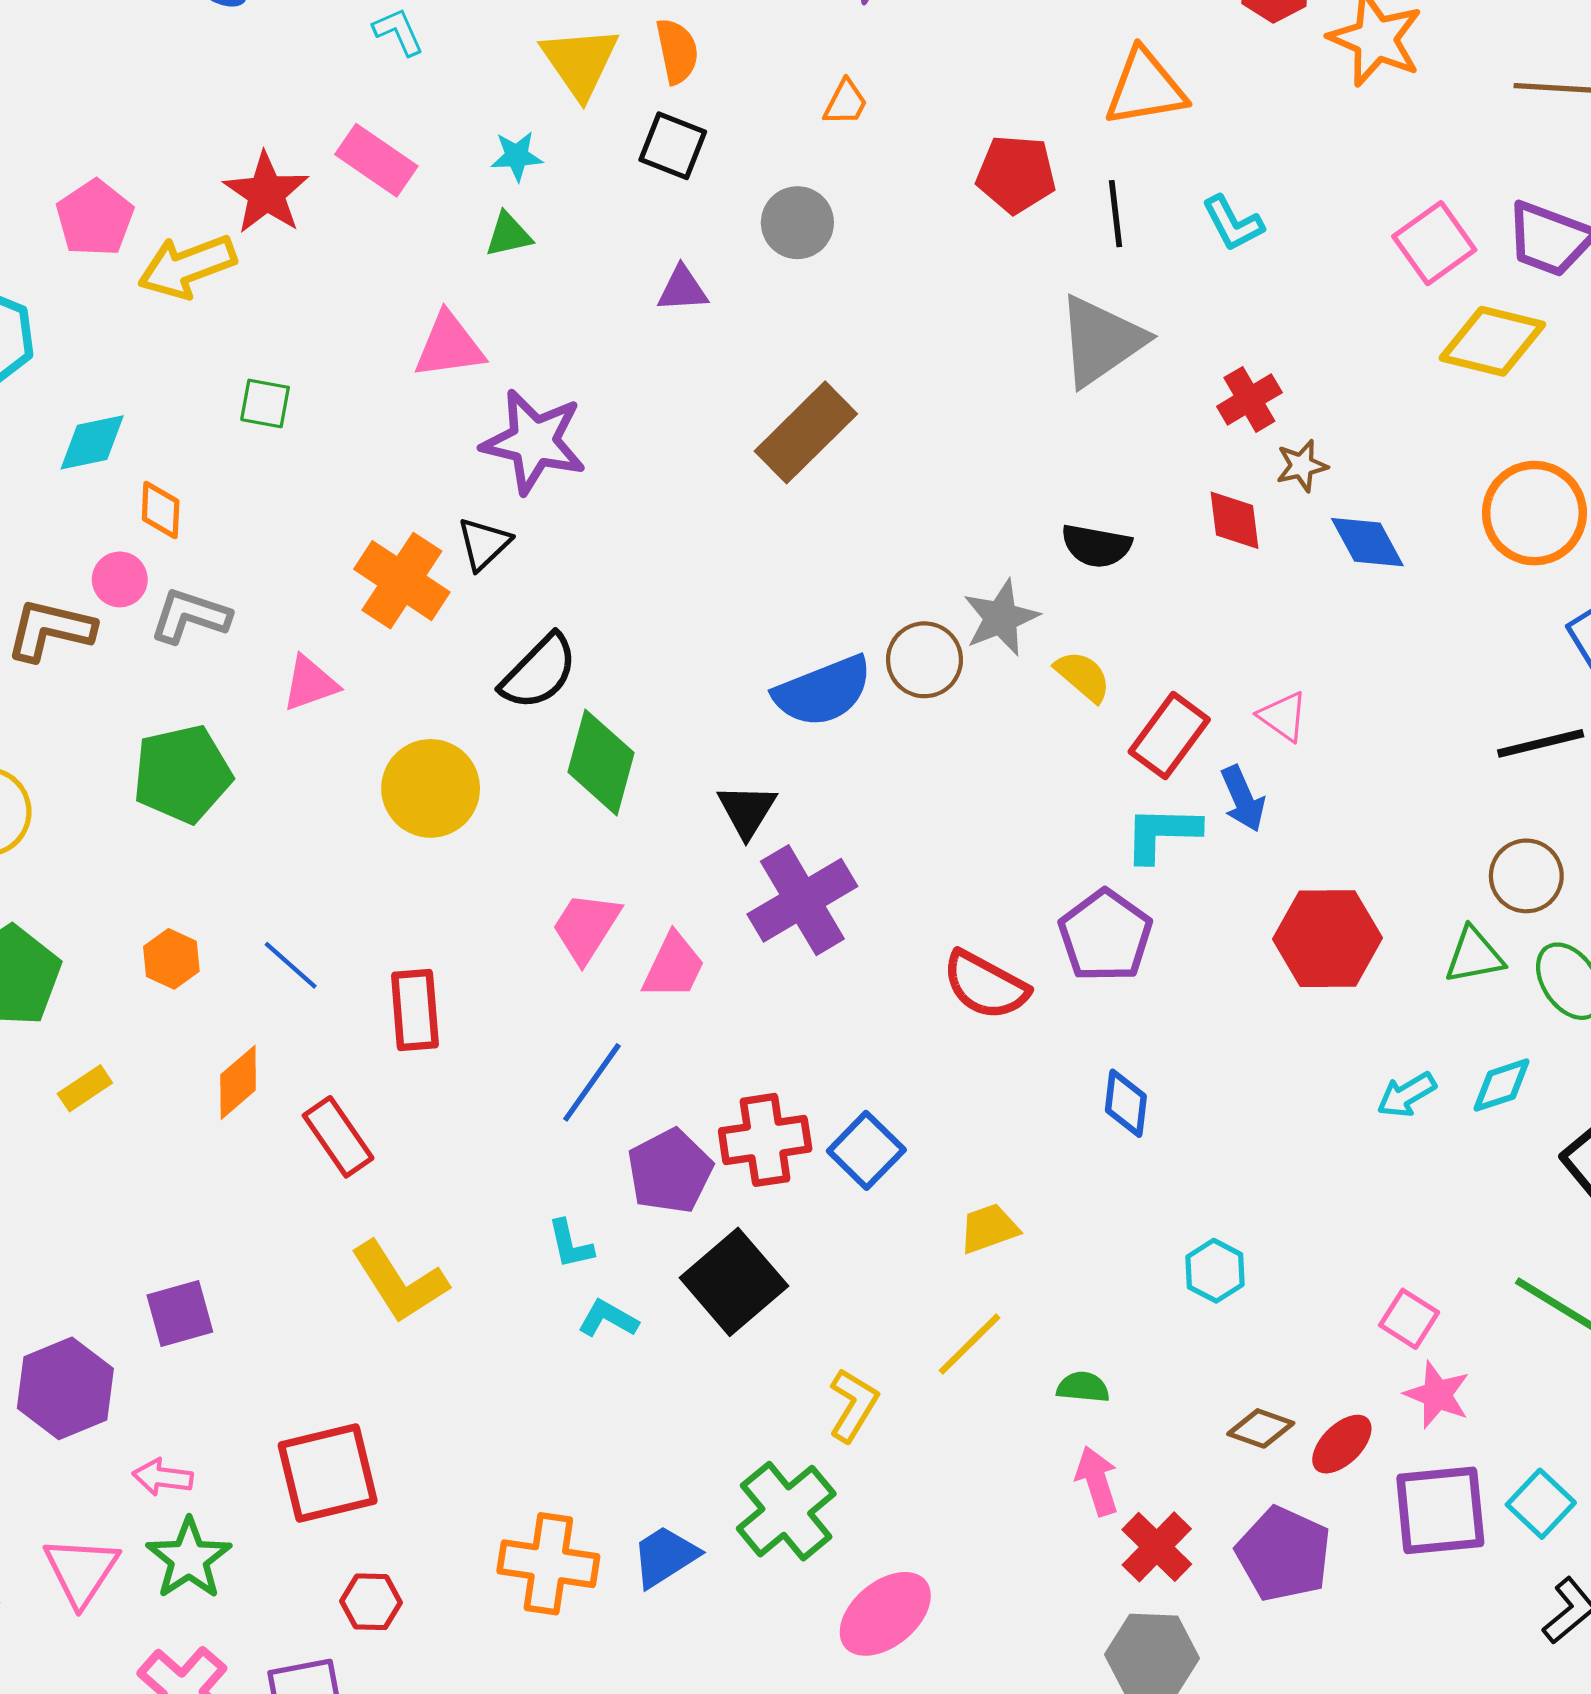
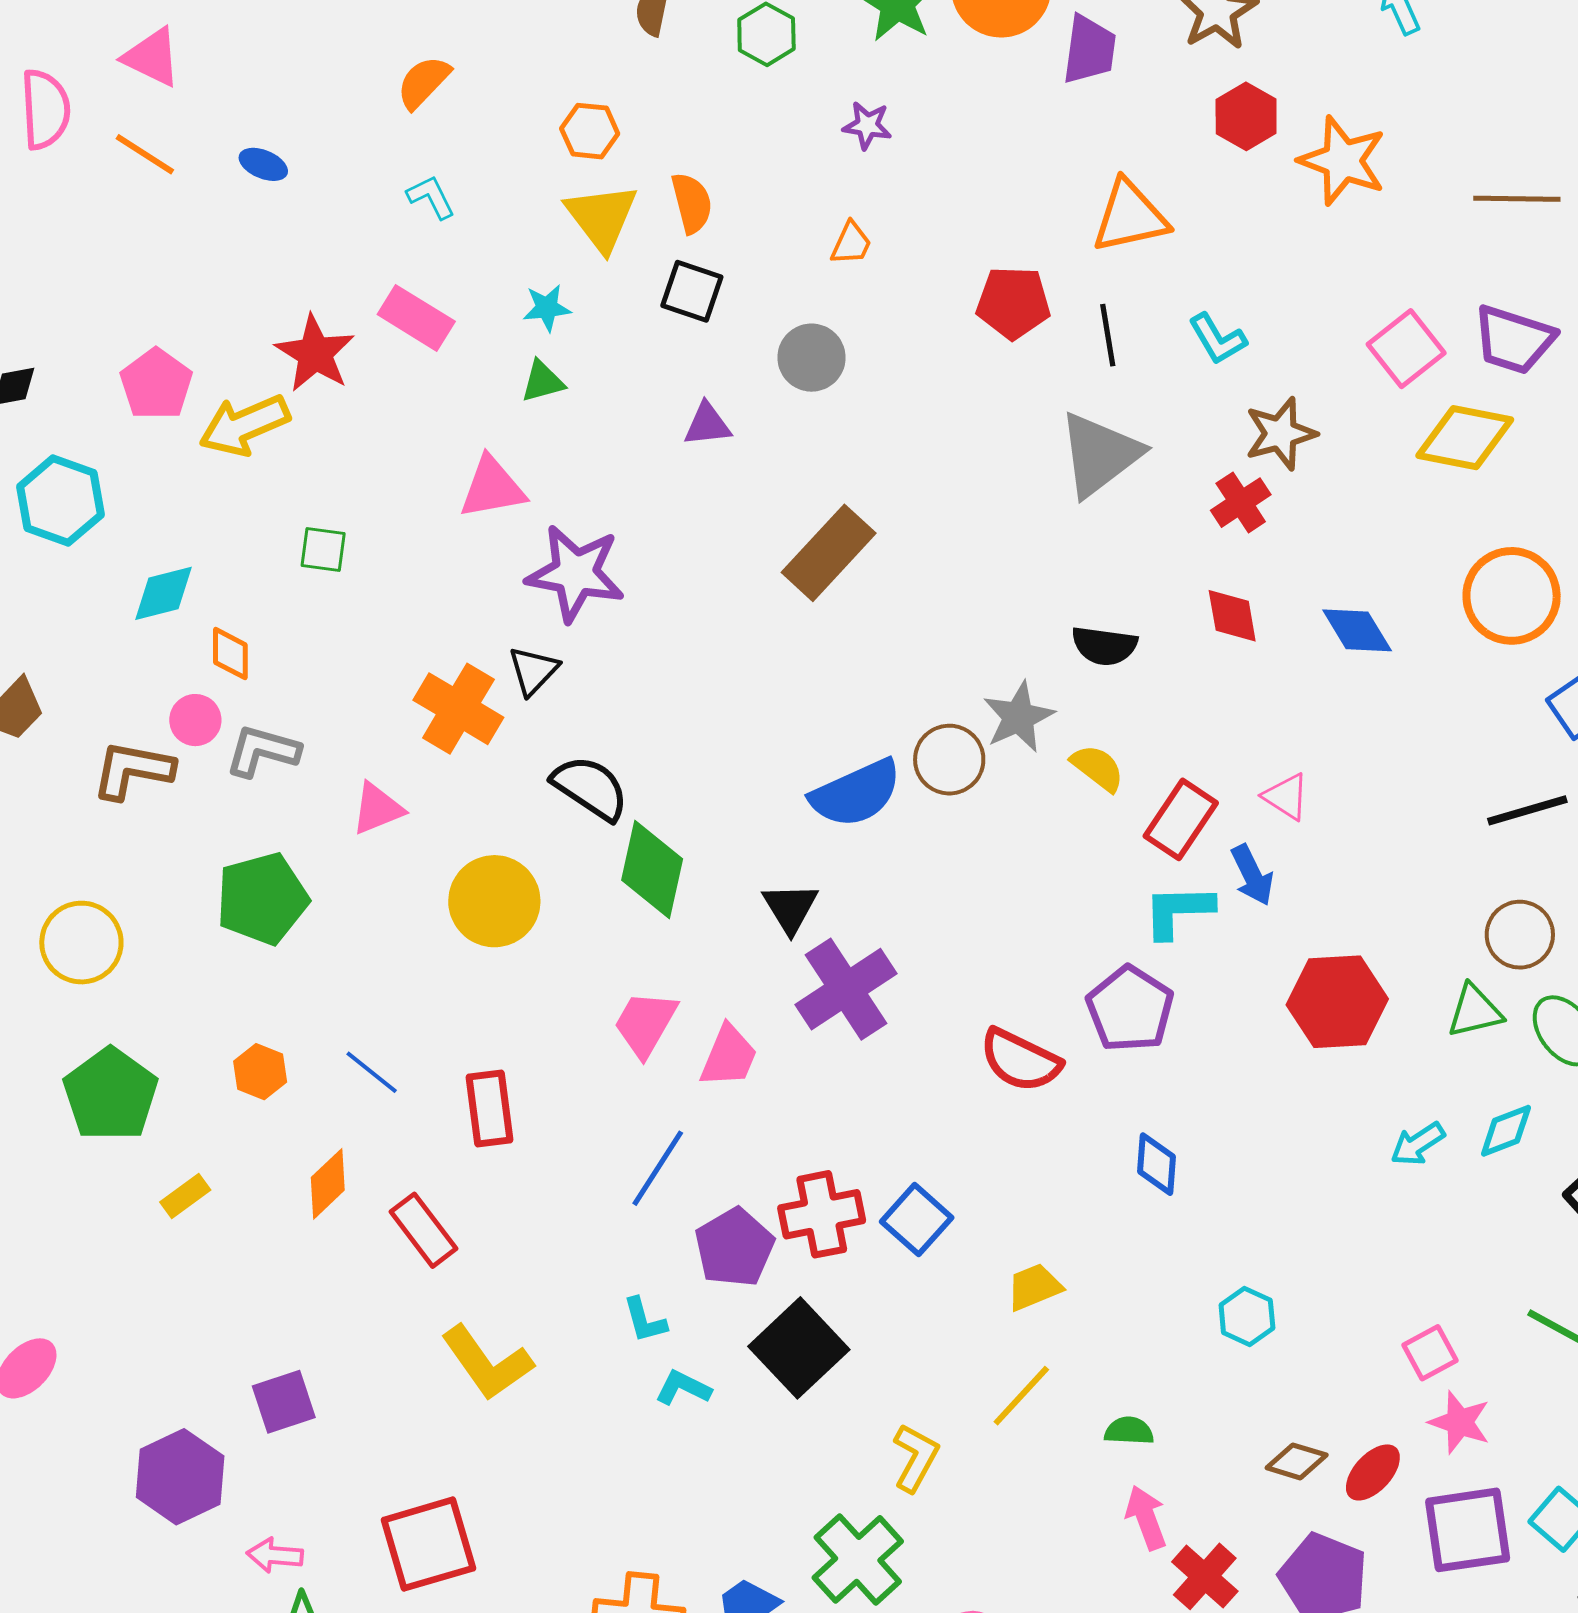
brown star: (1302, 466) -> (1281, 434), moved, size x1.5
black semicircle: (539, 672) -> (590, 788), turned -98
pink square: (1409, 1319) -> (1430, 1353), turned 32

